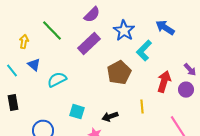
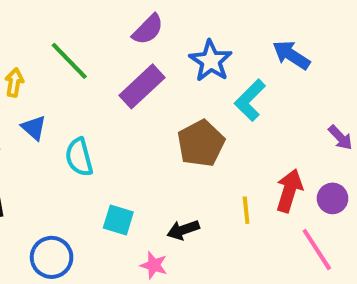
cyan semicircle: (57, 80) -> (79, 157), turned -78
red arrow: (164, 82) -> (289, 191), moved
purple circle: (186, 90) -> (333, 198), moved

